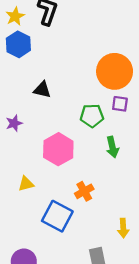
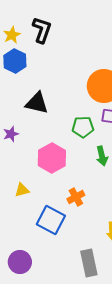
black triangle: (42, 90) -> (37, 103), size x1.4

